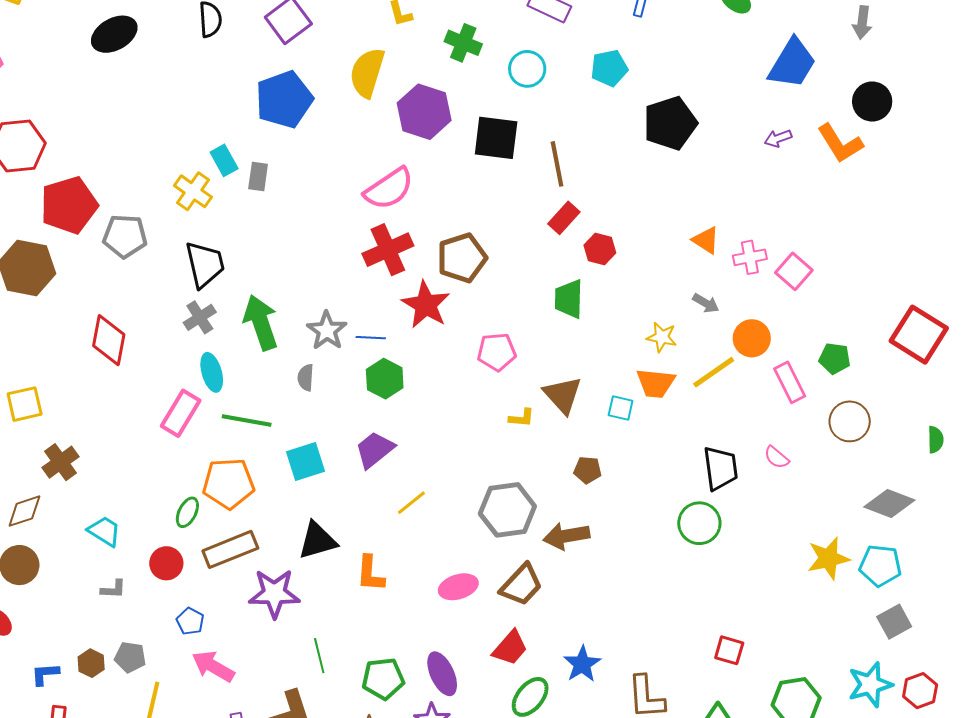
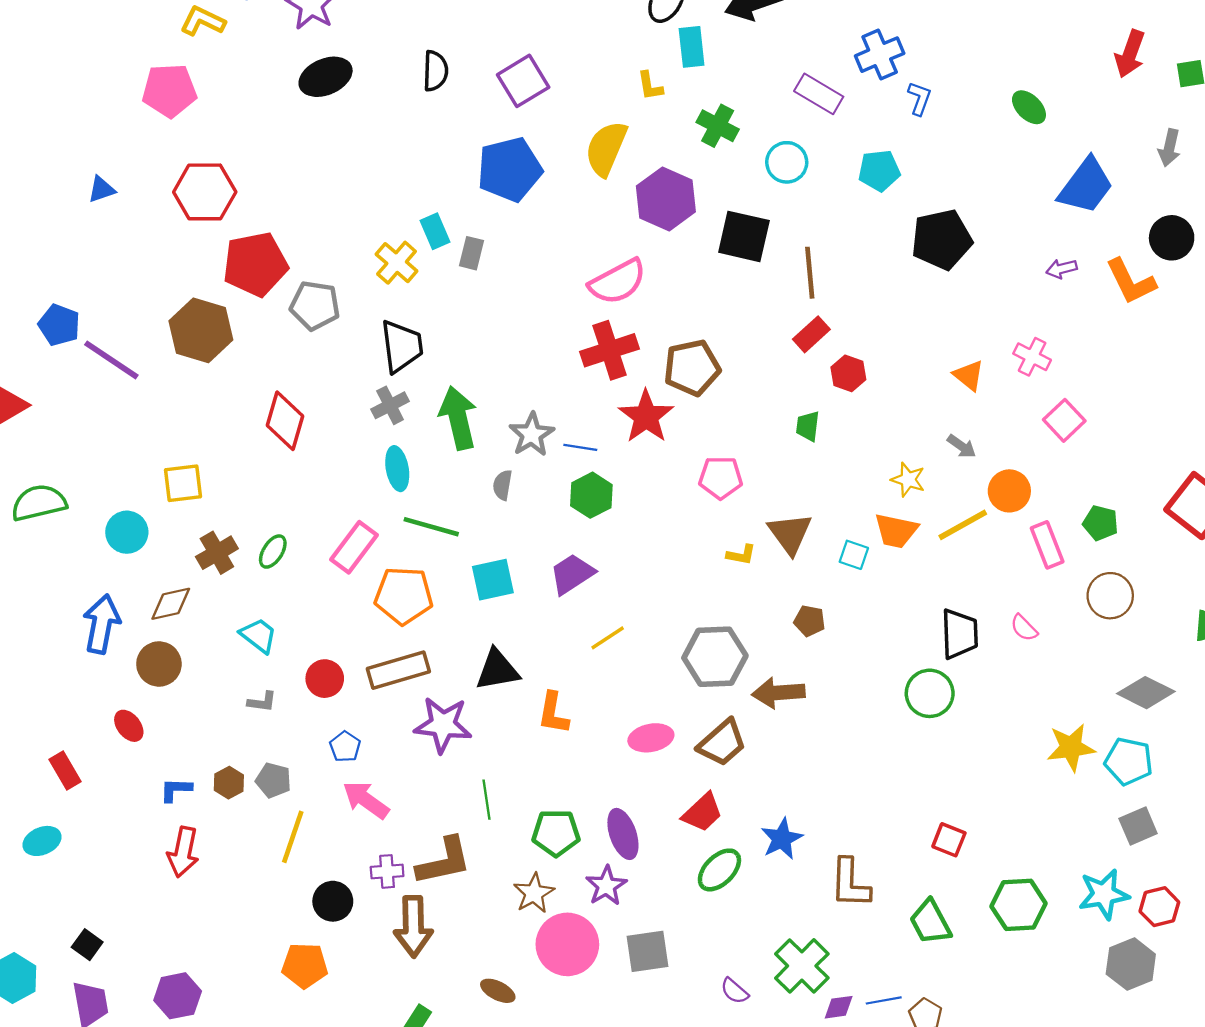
pink cross: (750, 257) -> (1032, 357), moved, turned 32
green trapezoid: (569, 299) -> (808, 426), size x0.7
pink rectangle: (181, 413) -> (354, 547), moved
green ellipse: (187, 512) -> (273, 552), moved

